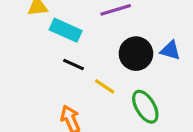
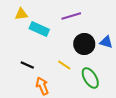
black line: (73, 65) -> (27, 65), moved

